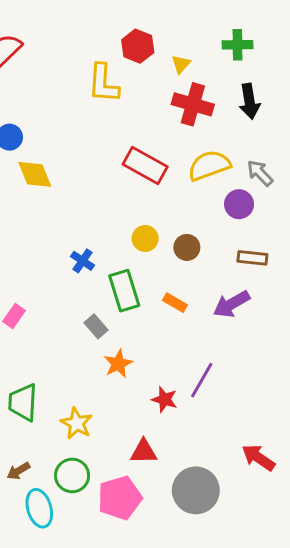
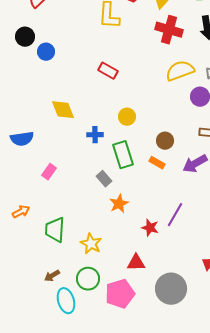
red rectangle: (145, 165) -> (108, 71), moved, size x0.7
yellow diamond: (35, 174) -> (63, 110), moved
yellow circle: (145, 238) -> (127, 117), moved
brown circle: (187, 247) -> (165, 141), moved
blue cross: (83, 261) -> (95, 135), turned -35

